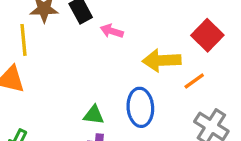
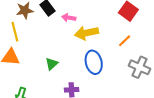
yellow arrow: (162, 60) -> (86, 33), moved
green triangle: (94, 115) -> (52, 64), moved, turned -40

